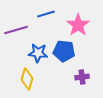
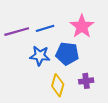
blue line: (46, 14) -> (45, 28), moved
yellow diamond: (27, 79) -> (58, 85), moved

